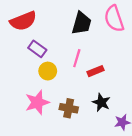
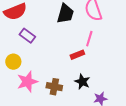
pink line: (77, 58) -> (89, 39), moved
yellow circle: (48, 71) -> (13, 62), moved

